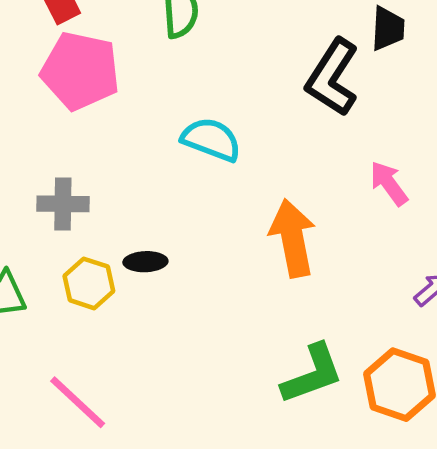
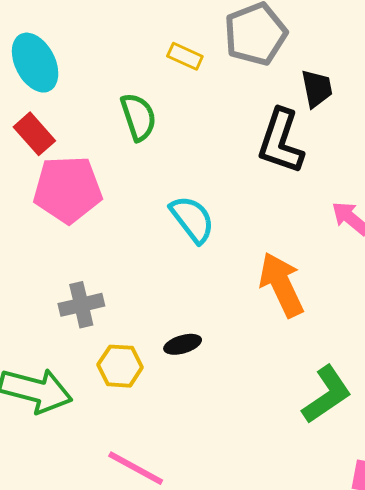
cyan semicircle: (211, 140) -> (192, 219), turned 46
black ellipse: (145, 262) -> (183, 344), moved

